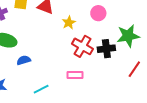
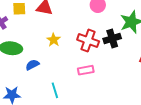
yellow star: (69, 23) -> (54, 40), moved
cyan line: (41, 89) -> (55, 90), turned -70

